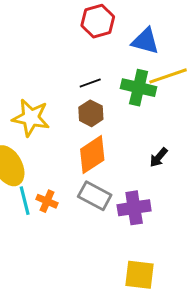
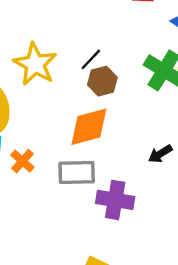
black line: (90, 83) -> (91, 59), moved, turned -45
gray rectangle: (95, 196) -> (77, 172), turned -48

